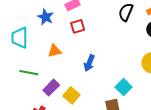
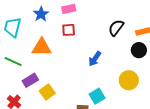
orange triangle: (55, 51) -> (42, 47), size x1.5
blue arrow: (89, 63) -> (95, 59), moved

